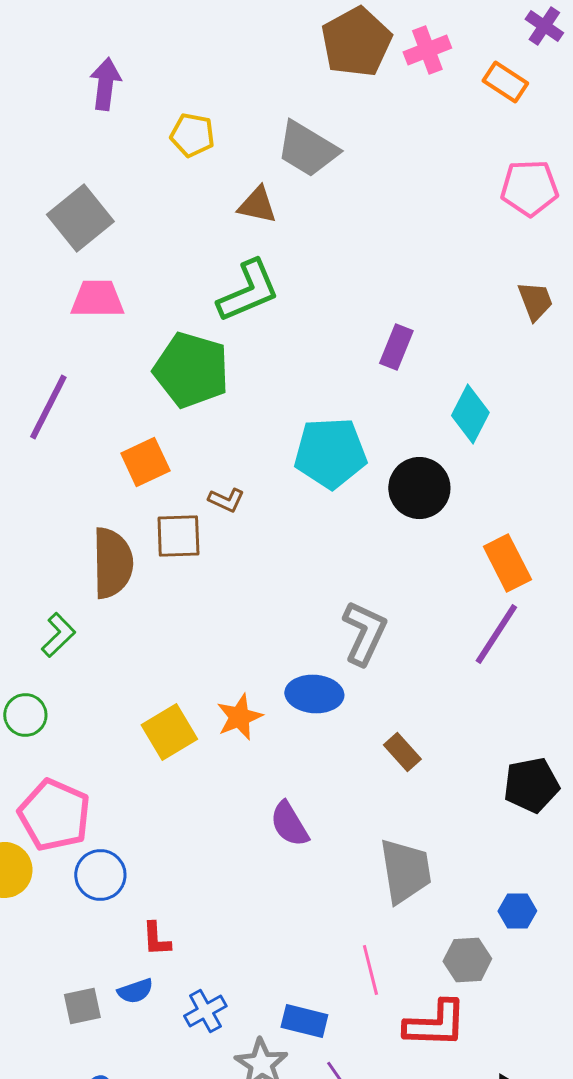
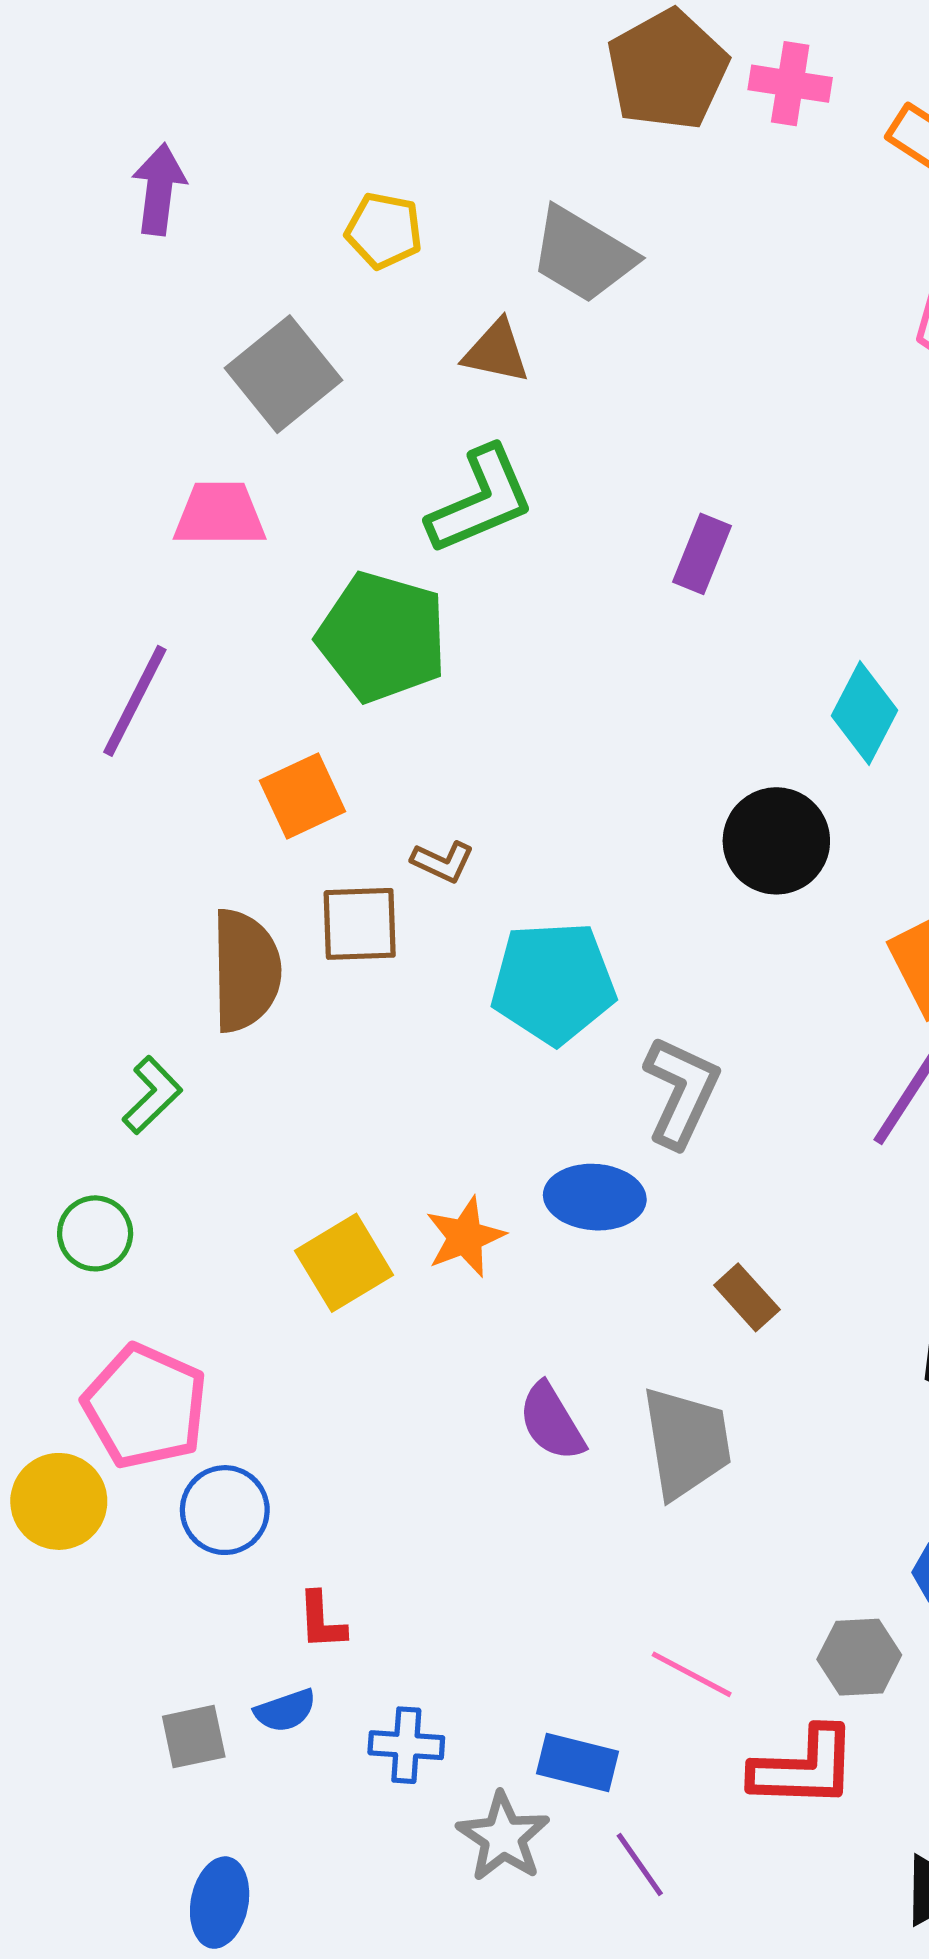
pink cross: (427, 50) -> (790, 84), turned 30
purple arrow: (105, 84) -> (159, 189), moved
gray square: (80, 218) -> (284, 374), moved
purple rectangle: (396, 347) -> (702, 554), moved
cyan pentagon: (330, 453) -> (553, 983), moved
gray trapezoid: (405, 871) -> (686, 1443), moved
pink line: (370, 970) -> (692, 1674), turned -48
blue cross: (205, 1011) -> (406, 1745), turned 33

